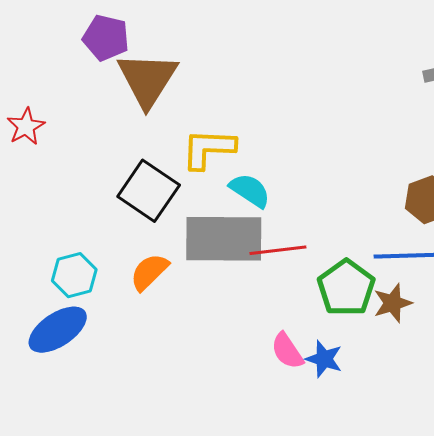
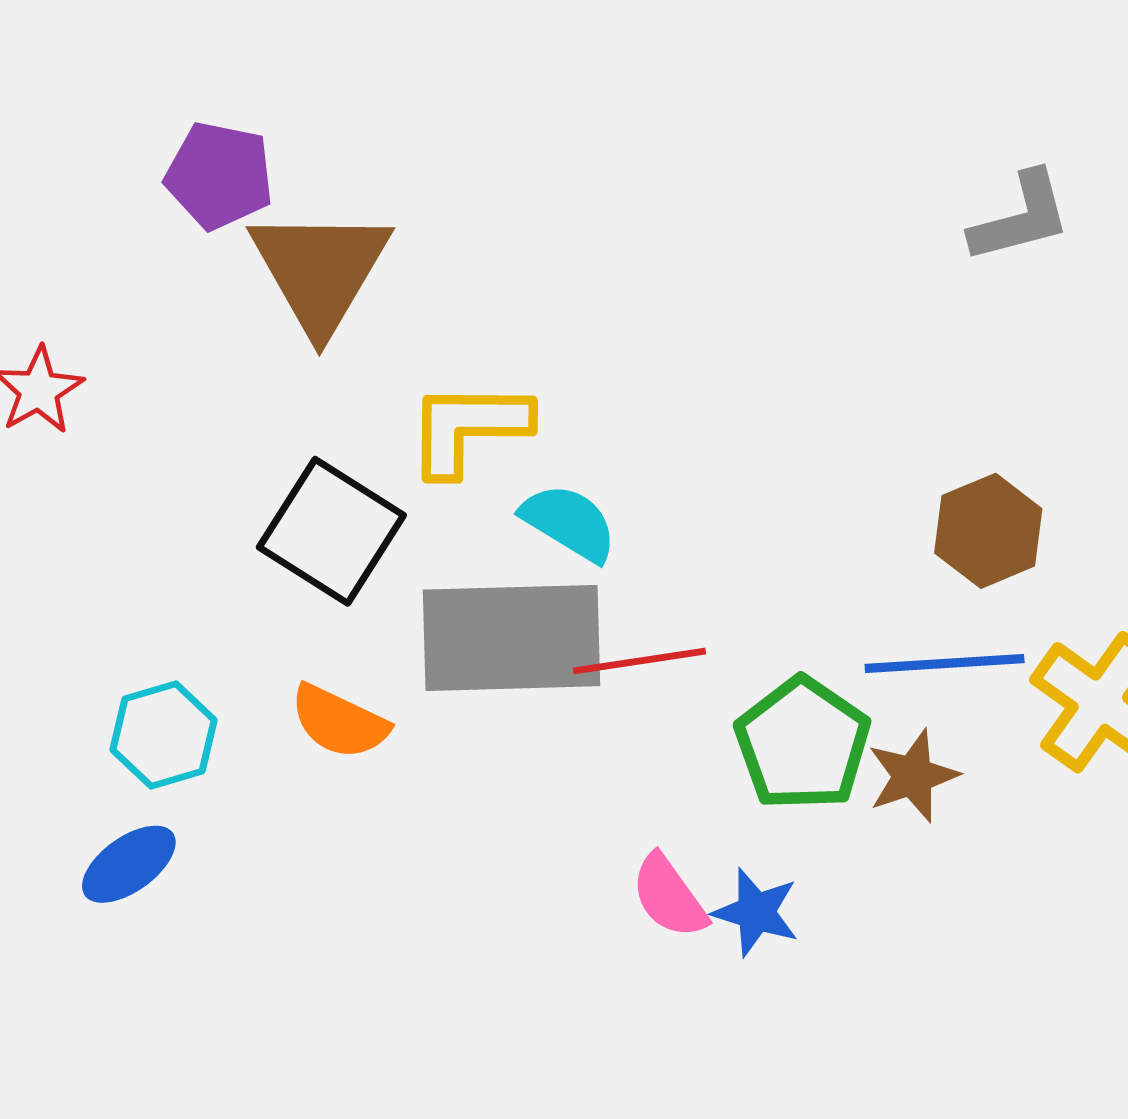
orange semicircle: (149, 272) -> (339, 722), turned -108
blue ellipse: (58, 330) -> (129, 864), size x0.7

